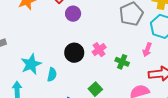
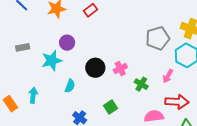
purple circle: (73, 14) -> (67, 43), moved
cyan star: (31, 64) -> (52, 61), moved

